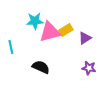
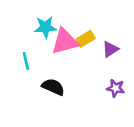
cyan line: (11, 47) -> (26, 61), moved

